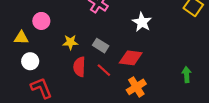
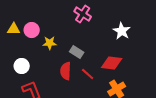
yellow triangle: (21, 38) -> (14, 29), moved
yellow star: (70, 42) -> (50, 43), moved
gray rectangle: (101, 46) -> (77, 52), moved

